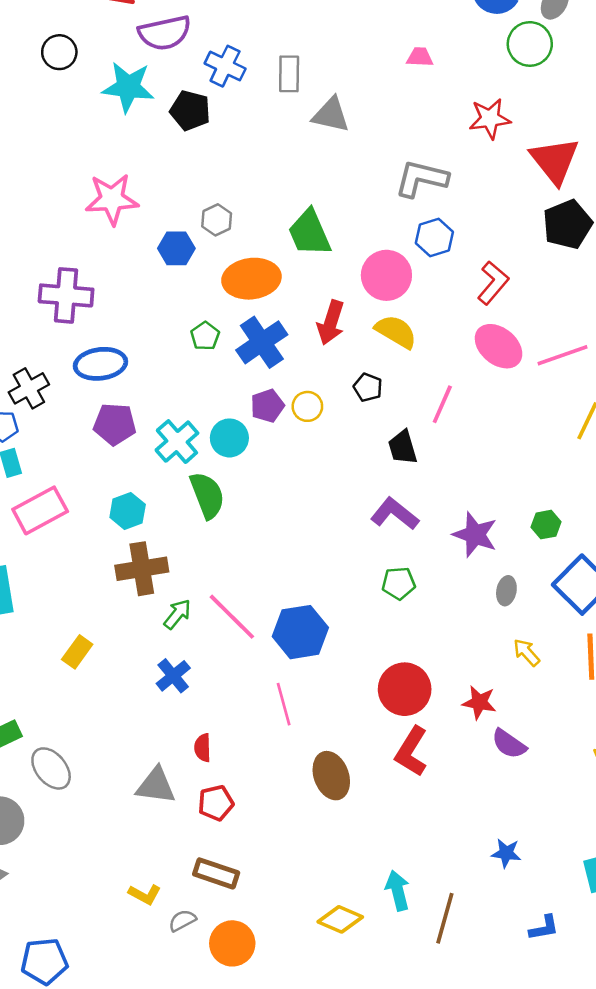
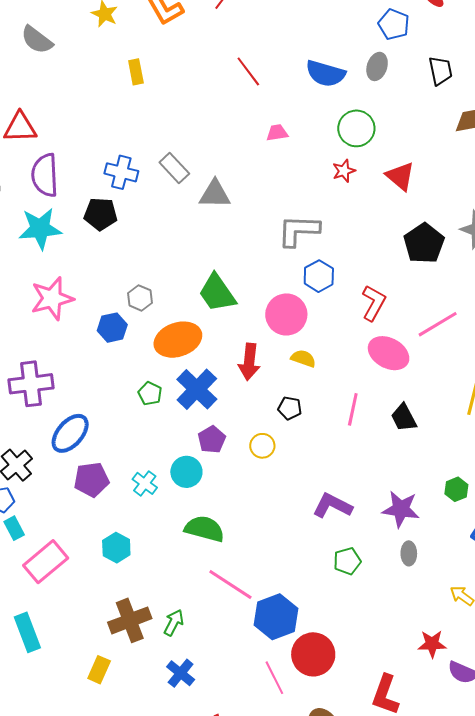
purple semicircle: (165, 33) -> (45, 175), moved, turned 111
green circle: (530, 44) -> (356, 128), moved
gray rectangle: (289, 74) -> (174, 168), turned -32
cyan star: (128, 87) -> (40, 229), moved
red star: (490, 119) -> (344, 171), size x0.7
red triangle: (555, 161) -> (400, 176), moved, size x0.7
yellow semicircle: (396, 332) -> (303, 358), size x0.7
pink line: (562, 355) -> (438, 324), moved
blue ellipse: (100, 364) -> (70, 433), turned -30
yellow circle: (307, 406) -> (262, 446), moved
cyan cross: (177, 442) -> (145, 483), size x0.7
black trapezoid: (403, 447) -> (404, 418), moved
green semicircle: (207, 495) -> (204, 529), moved, turned -42
brown cross: (142, 569) -> (130, 620), moved
gray ellipse: (506, 591) -> (409, 553), moved
pink line: (232, 617) -> (230, 584), moved
red circle: (405, 689) -> (313, 654), moved

